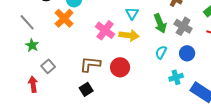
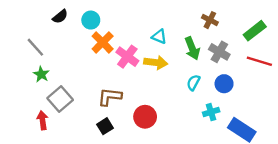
cyan triangle: (132, 13) -> (159, 37), turned -40
orange cross: (64, 18) -> (103, 42), moved
gray square: (48, 66) -> (60, 99), size x1.5
red circle: (120, 67) -> (145, 117), moved

